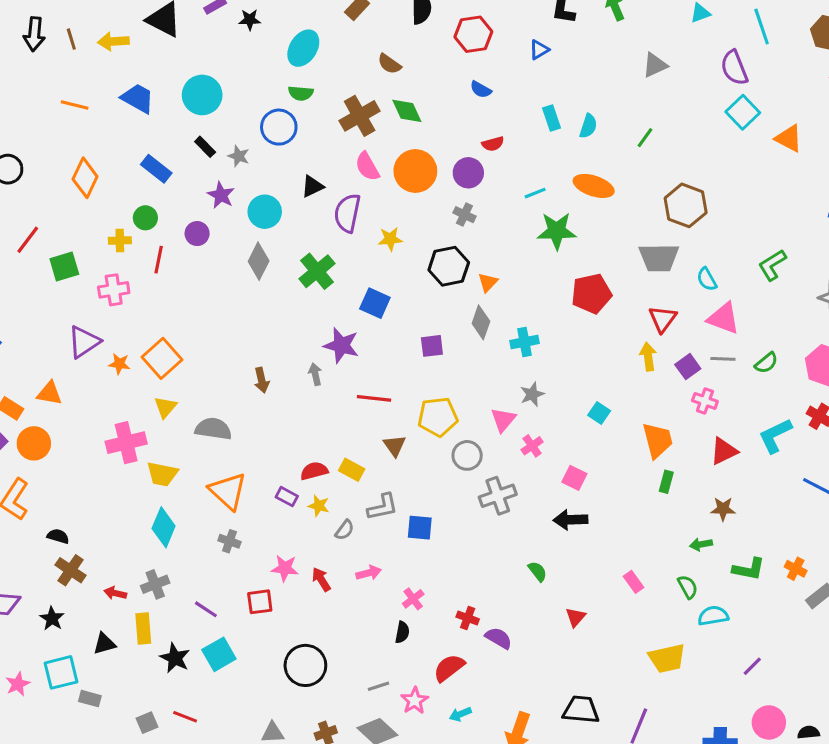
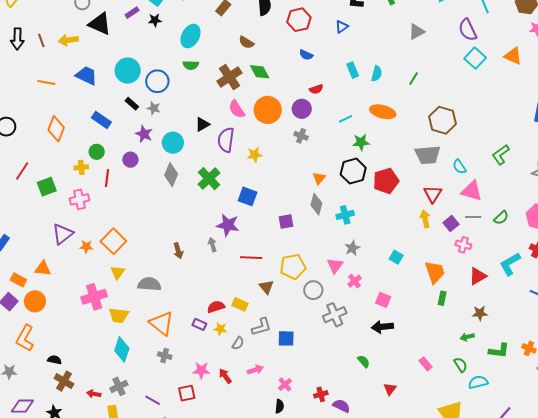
blue circle: (279, 127) -> (157, 81), moved
orange triangle: (789, 138) -> (513, 56), moved
green star: (557, 231) -> (361, 142), size x0.7
black hexagon: (449, 266) -> (353, 171), moved
red cross: (468, 618) -> (321, 394), turned -32

